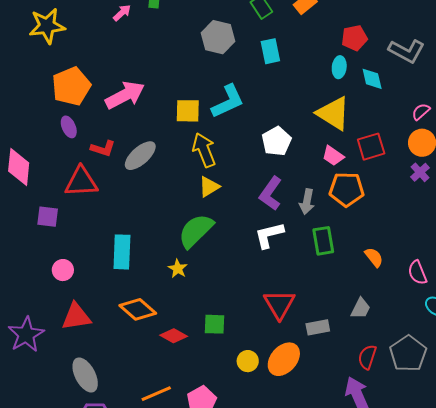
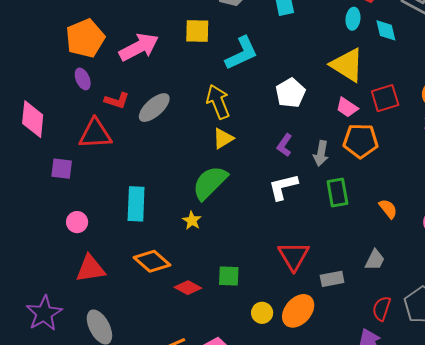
yellow square: (188, 111) -> (197, 31), moved
purple L-shape: (270, 194) -> (285, 145), size x0.7
purple star: (26, 335) -> (44, 313), moved

